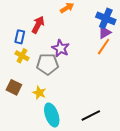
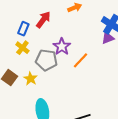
orange line: (104, 47) -> (80, 60), moved
yellow star: (39, 93) -> (30, 79), moved

